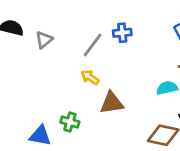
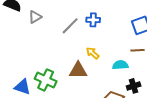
yellow arrow: (90, 77) -> (93, 53), moved
green cross: (70, 122) -> (46, 80), size x1.5

